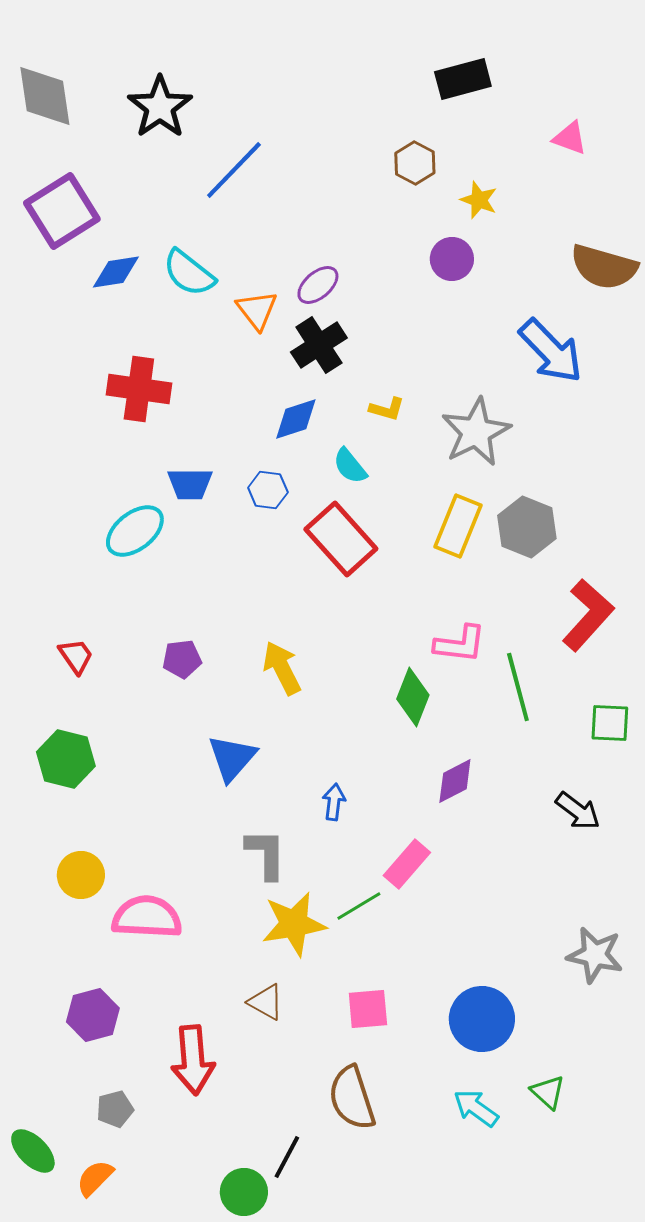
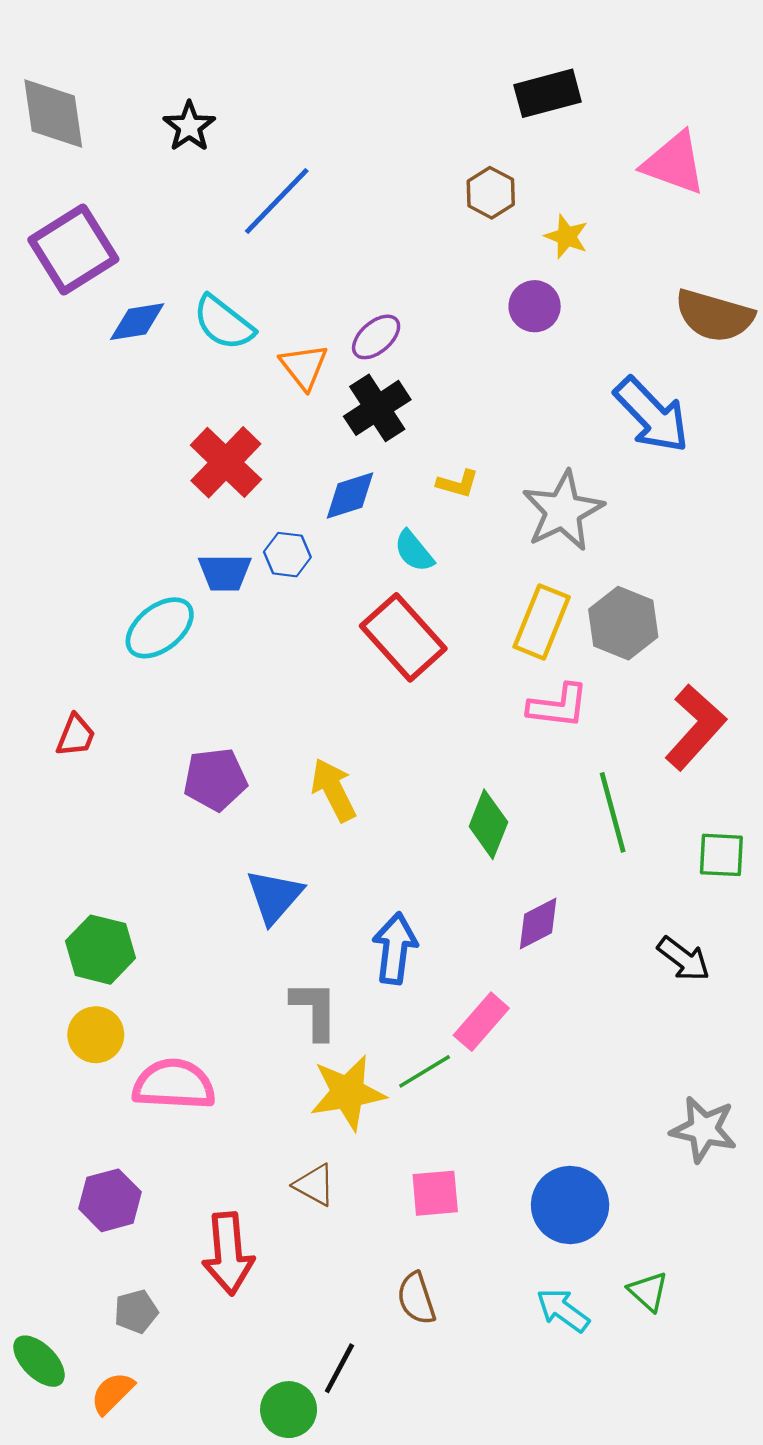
black star: (160, 107) -> (189, 126), size x0.7
pink triangle: (570, 138) -> (674, 163), size x1.6
red cross: (139, 389) -> (226, 462), moved, turned 36
blue hexagon: (268, 490) -> (287, 555), moved
pink L-shape: (460, 644) -> (558, 706), moved
red trapezoid: (76, 656) -> (76, 736), moved, turned 57
purple pentagon: (182, 659) -> (215, 779), size x1.4
green hexagon: (66, 759) -> (101, 950), moved
blue arrow: (334, 802) -> (395, 948), size x1.6
brown semicircle: (352, 1098) -> (416, 1298), size x0.7

